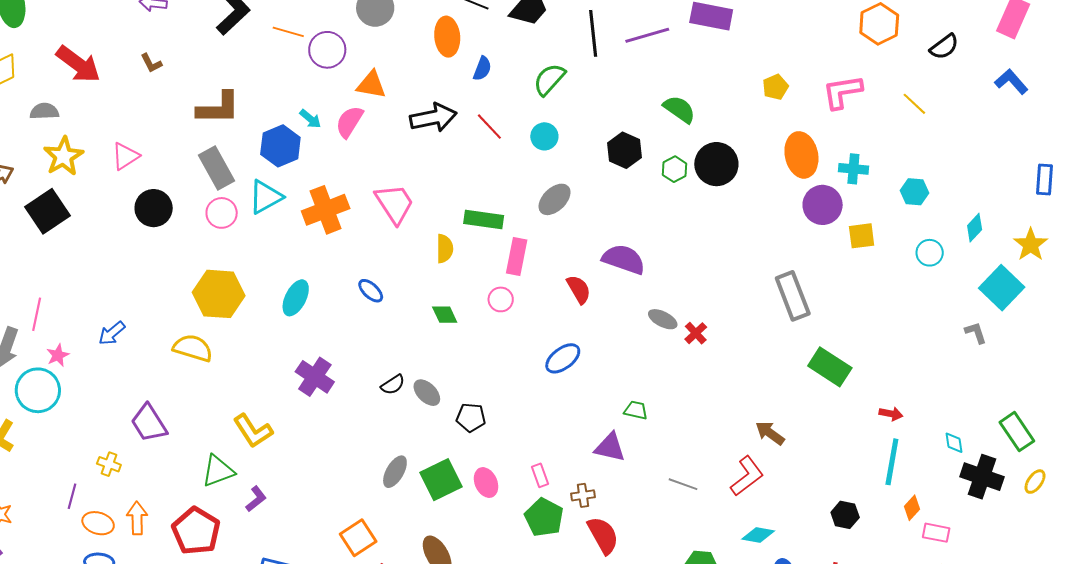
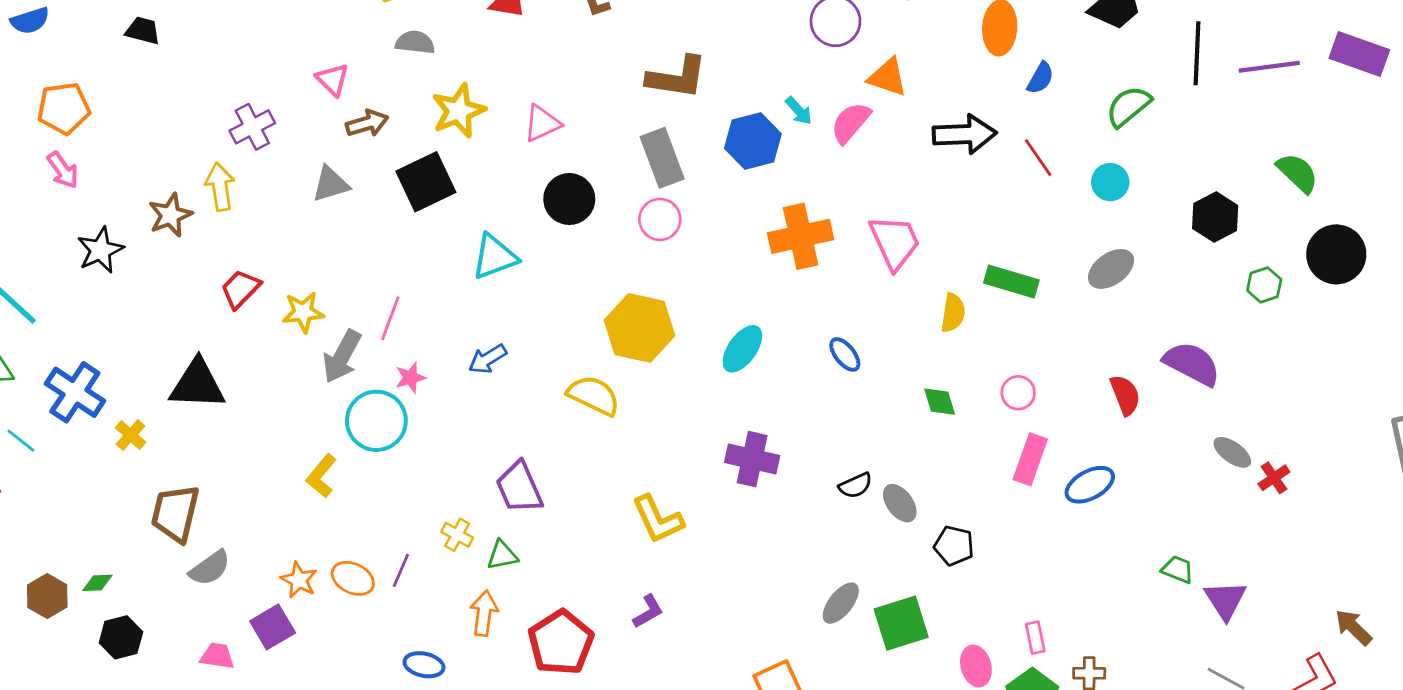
gray semicircle: (44, 111) -> (415, 42), moved
green hexagon: (674, 169) -> (1264, 285), moved
cyan triangle: (266, 197) -> (495, 257), moved
pink rectangle: (517, 256) -> (1030, 459), moved
purple cross: (315, 377) -> (752, 459), turned -30
purple triangle: (610, 447) -> (1225, 600), moved, turned 36
green triangle: (218, 471) -> (502, 555), moved, size x0.7
pink ellipse: (486, 483) -> (976, 666), moved
orange ellipse: (98, 523) -> (353, 578), moved

